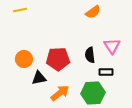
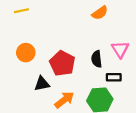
orange circle: (24, 59) -> (26, 53), moved
red pentagon: (58, 59) -> (62, 63), turned 30

